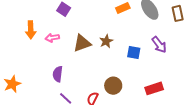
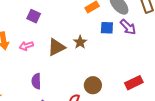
purple arrow: (159, 45) -> (128, 27), moved
blue square: (134, 53) -> (107, 28), moved

